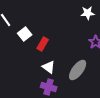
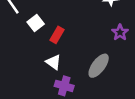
white triangle: (49, 67) -> (53, 62), moved

